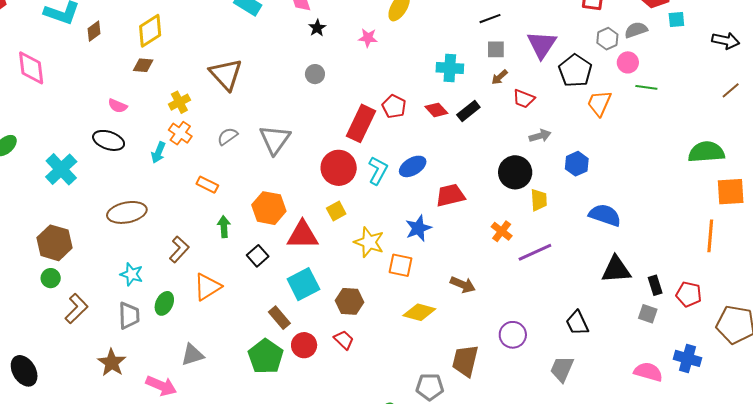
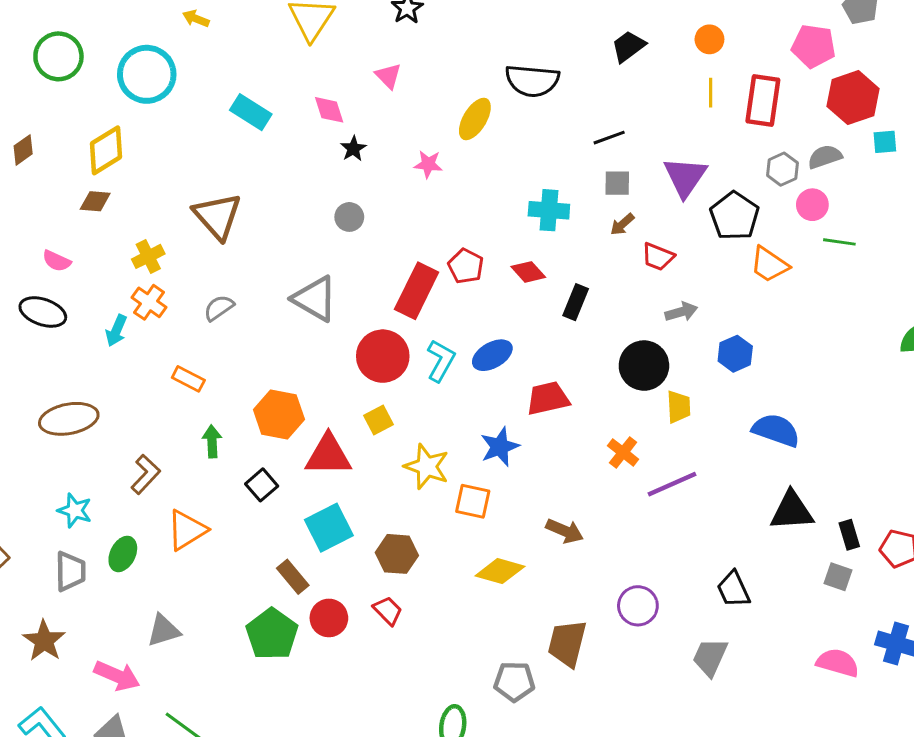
orange trapezoid: (599, 103) -> (769, 265), turned -80
black rectangle: (468, 111) -> (576, 302), moved, turned -30
gray triangle: (275, 140) -> (315, 299), moved, turned -36

